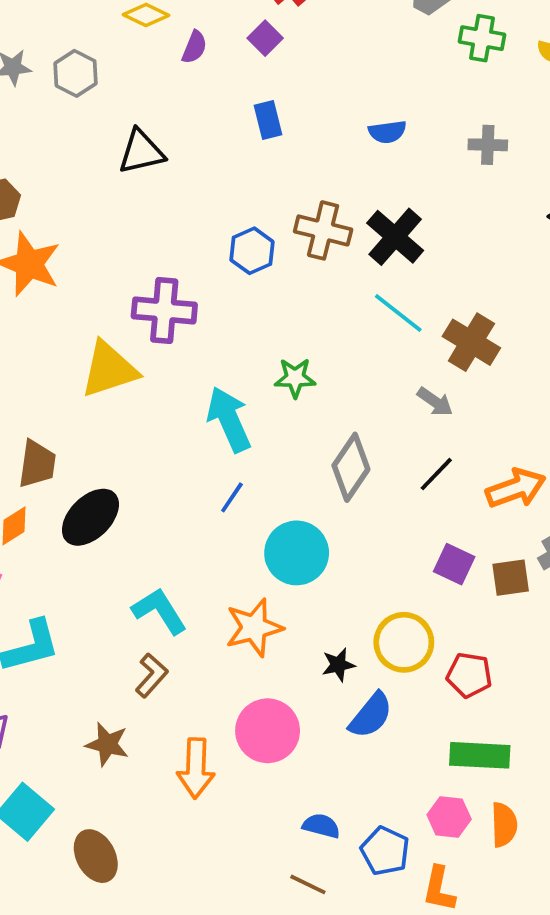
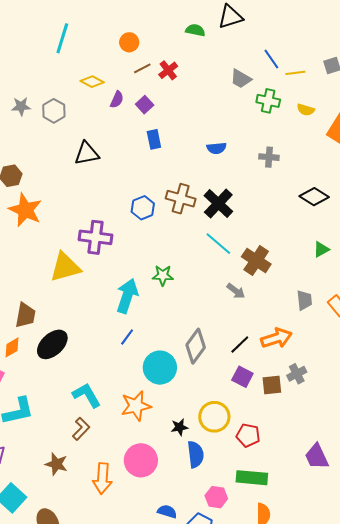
purple square: (265, 38) -> (145, 105), moved
cyan arrow: (229, 419) -> (127, 296), turned 40
gray diamond: (351, 467) -> (196, 346), moved
black line: (436, 474) -> (240, 344), moved
blue semicircle: (371, 715) -> (195, 454), turned -48
pink hexagon: (449, 817) -> (216, 497), moved

